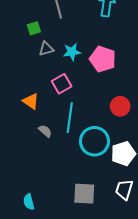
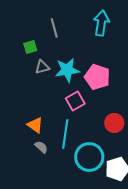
cyan star: (72, 52) -> (67, 70), size x1.4
pink square: (62, 84) -> (75, 101), moved
orange triangle: (31, 101) -> (35, 125), moved

